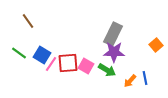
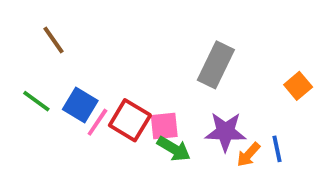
purple star: (114, 52) -> (225, 132), moved
red square: (68, 63) -> (130, 120), turned 35
pink square: (86, 66) -> (164, 126), turned -35
green arrow: (107, 70) -> (174, 149), moved

